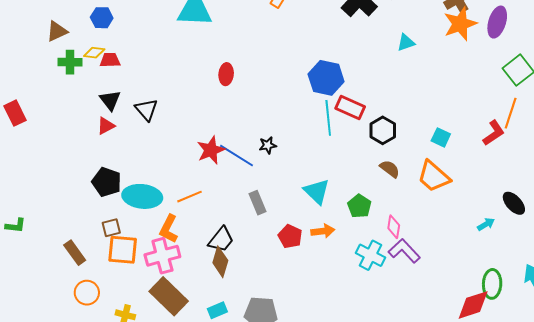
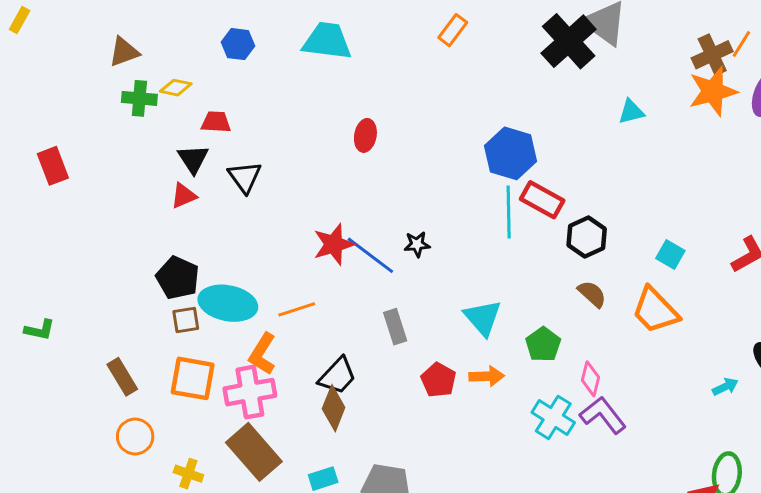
blue hexagon: (102, 18) -> (238, 44), moved
red trapezoid: (110, 60) -> (216, 122), moved
brown square: (111, 228) -> (186, 320), moved

